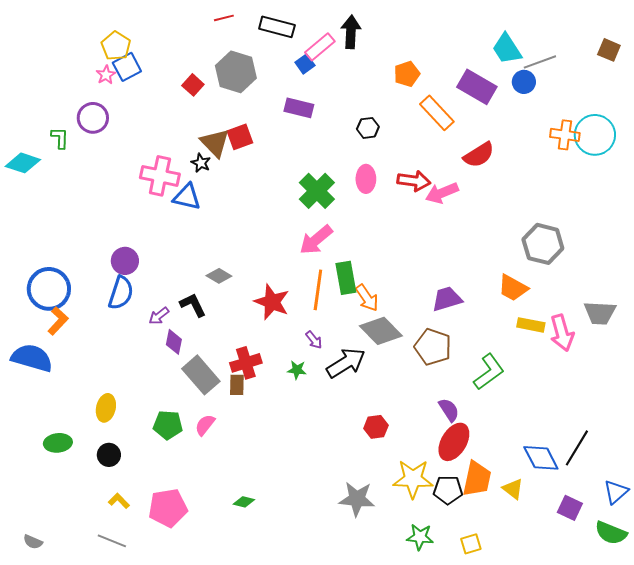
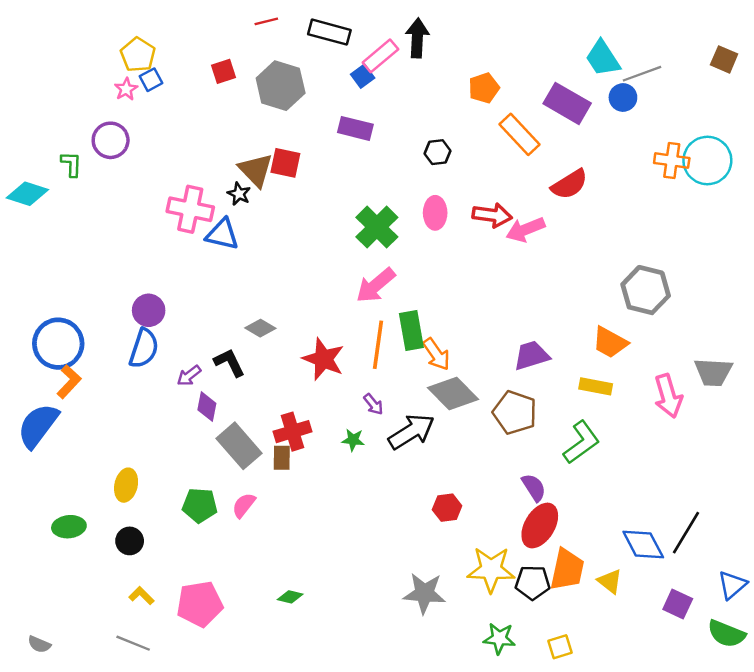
blue square: (127, 67) -> (151, 80), size x0.7
red square: (193, 85) -> (224, 71), moved, turned 30
red square: (240, 137) -> (285, 163), turned 32
yellow rectangle: (531, 325) -> (596, 386), moved
blue semicircle: (32, 358) -> (38, 426), turned -69

